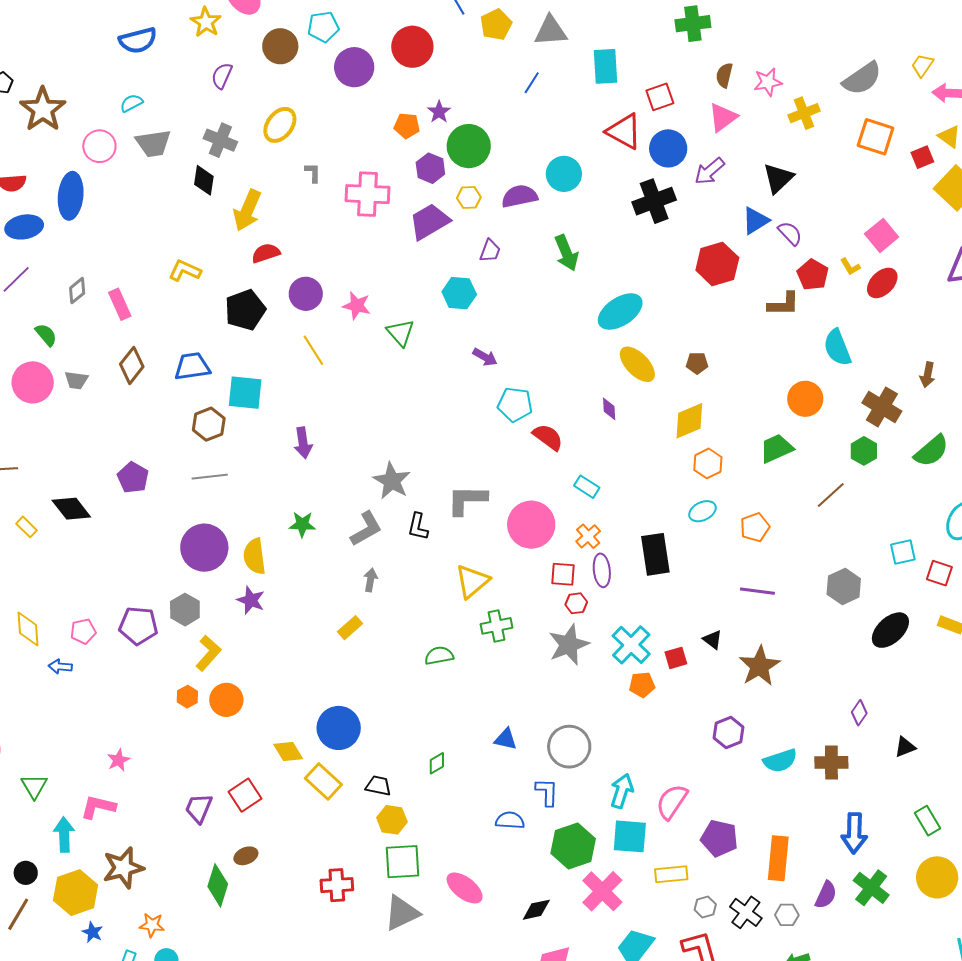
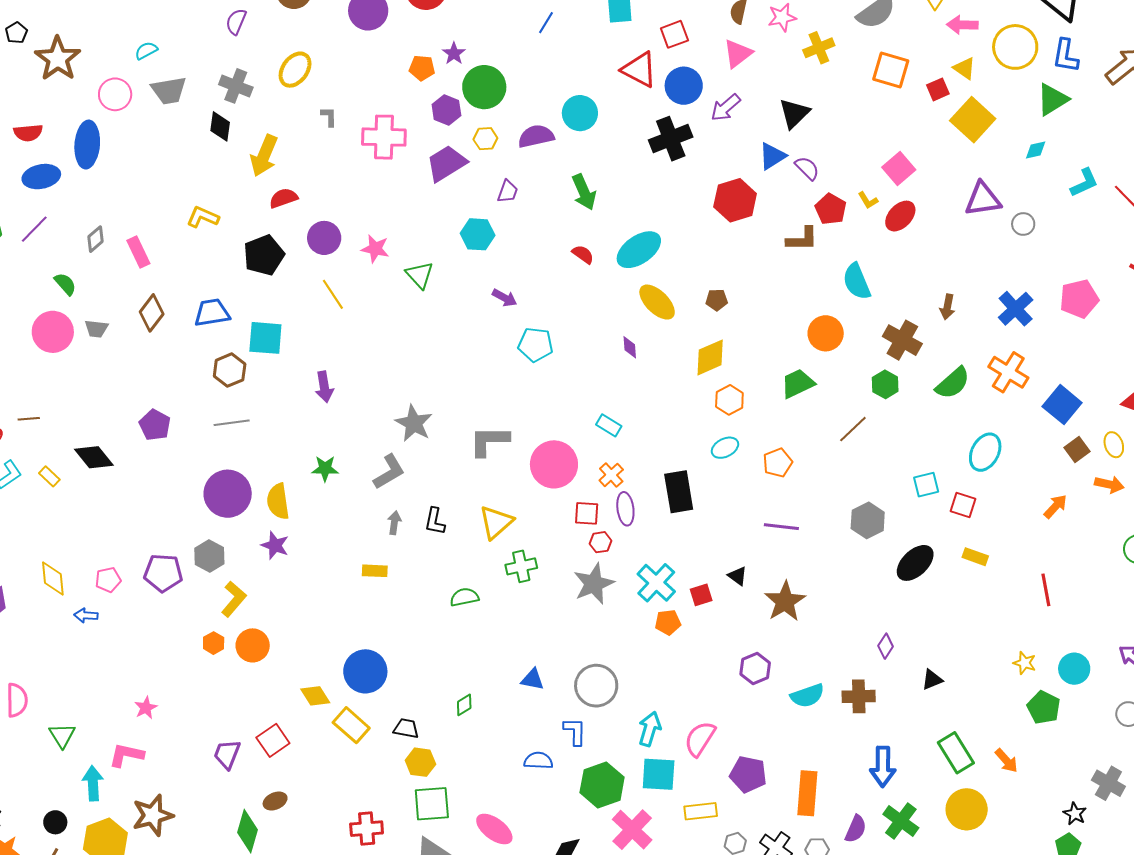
red semicircle: (548, 437) -> (583, 254), moved, size x0.7
black L-shape: (418, 527) -> (435, 521), moved
yellow rectangle: (350, 628) -> (375, 571), turned 45
green rectangle: (928, 821) -> (956, 753), size x1.4

